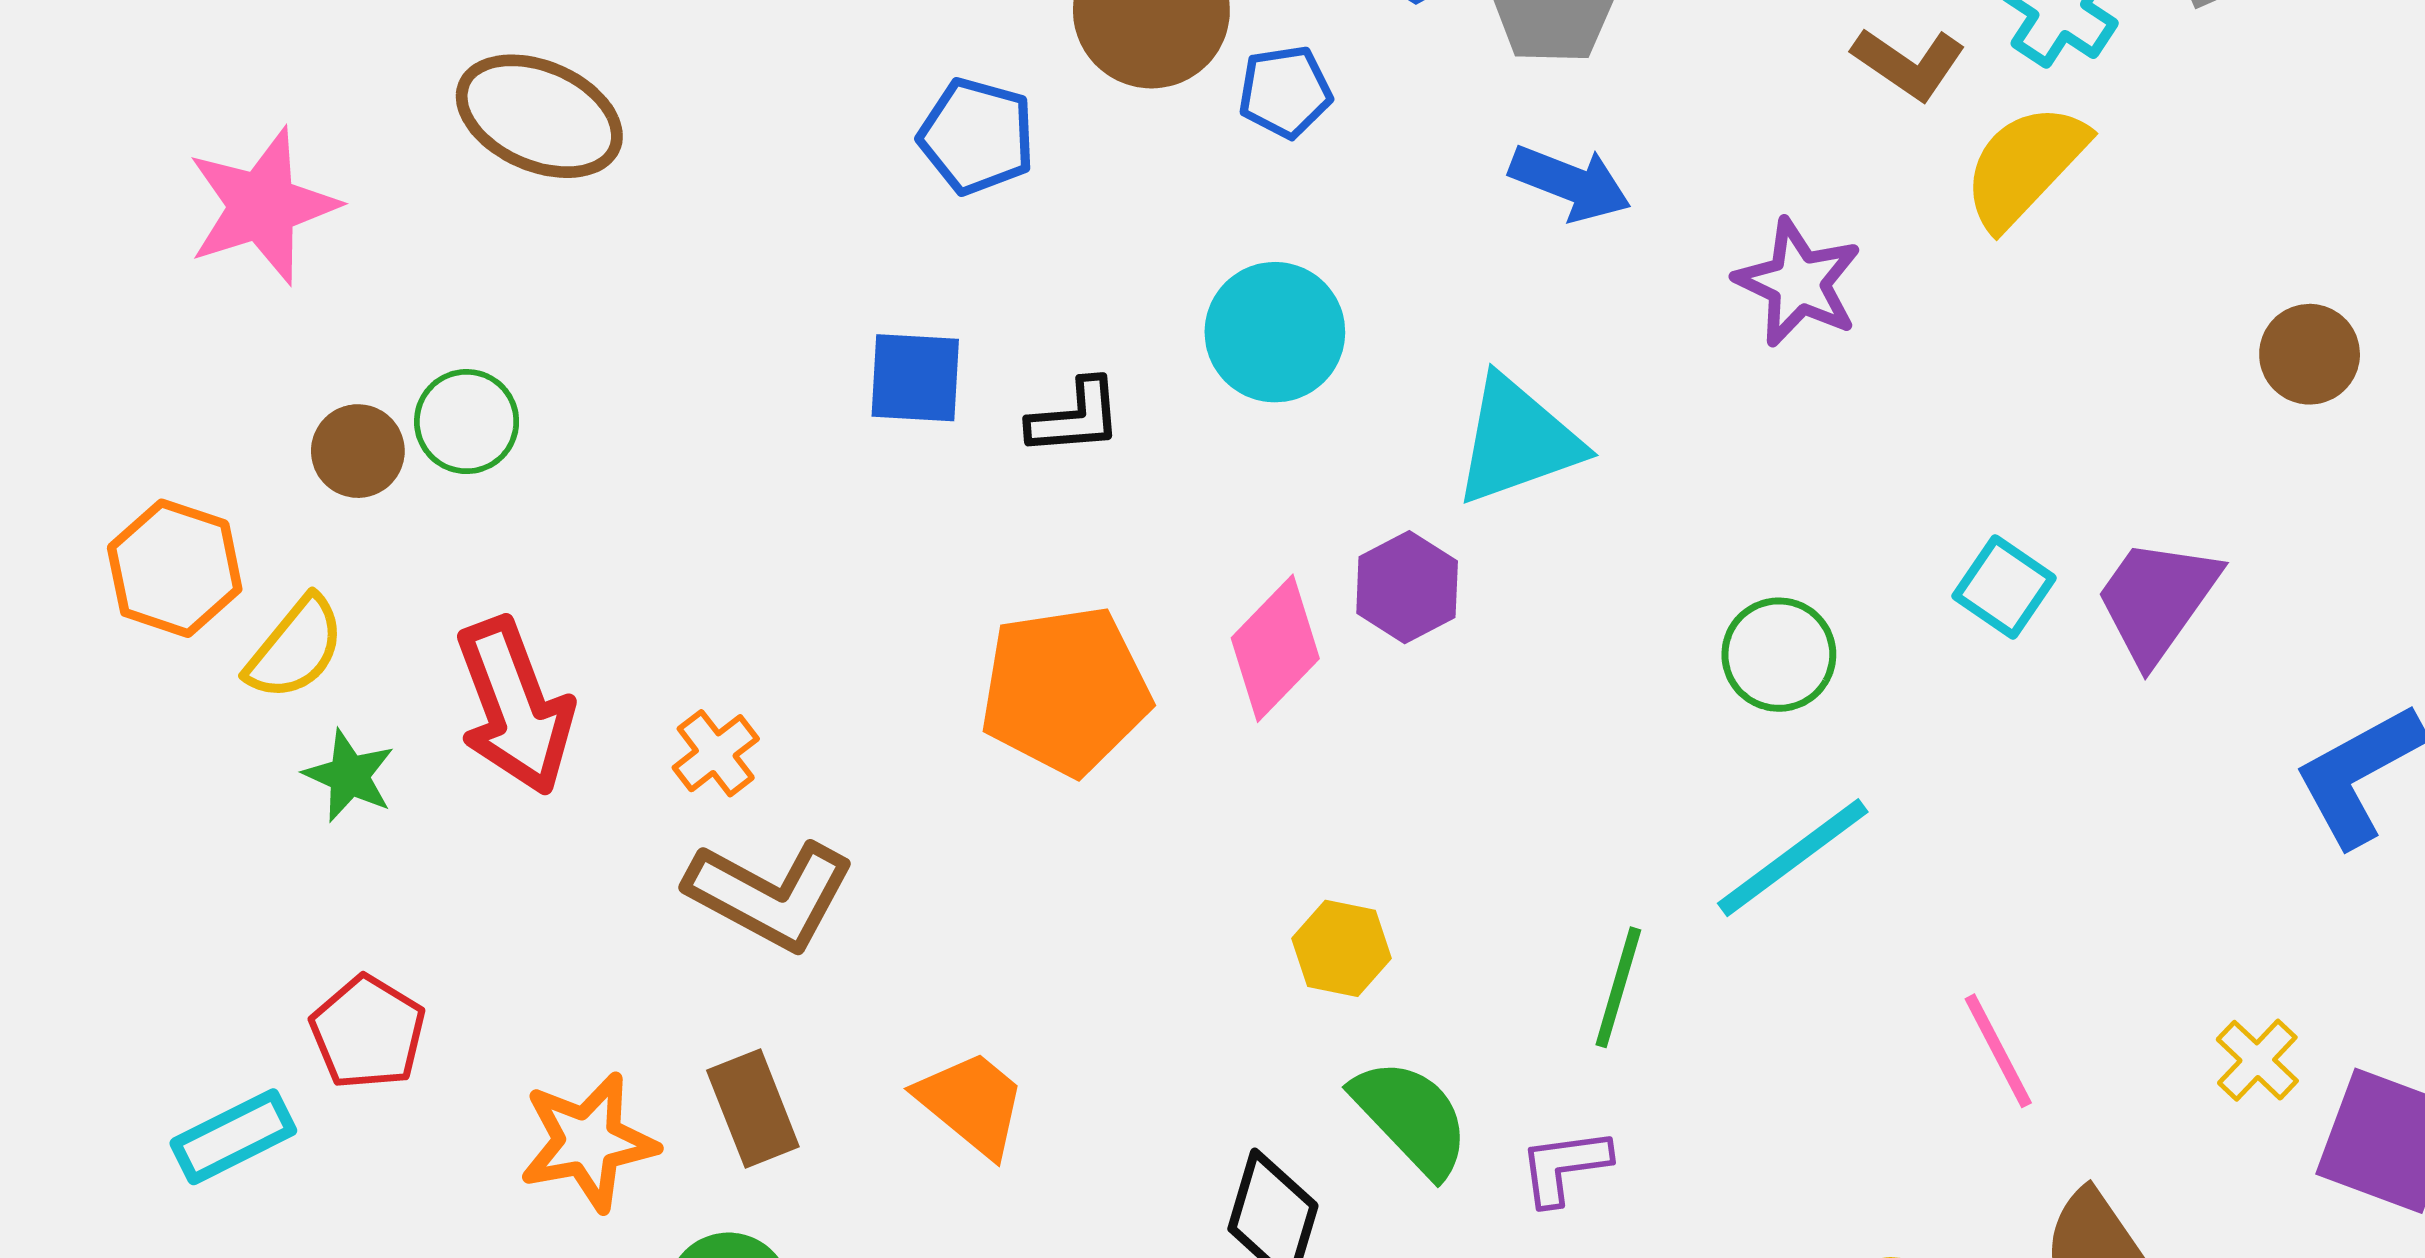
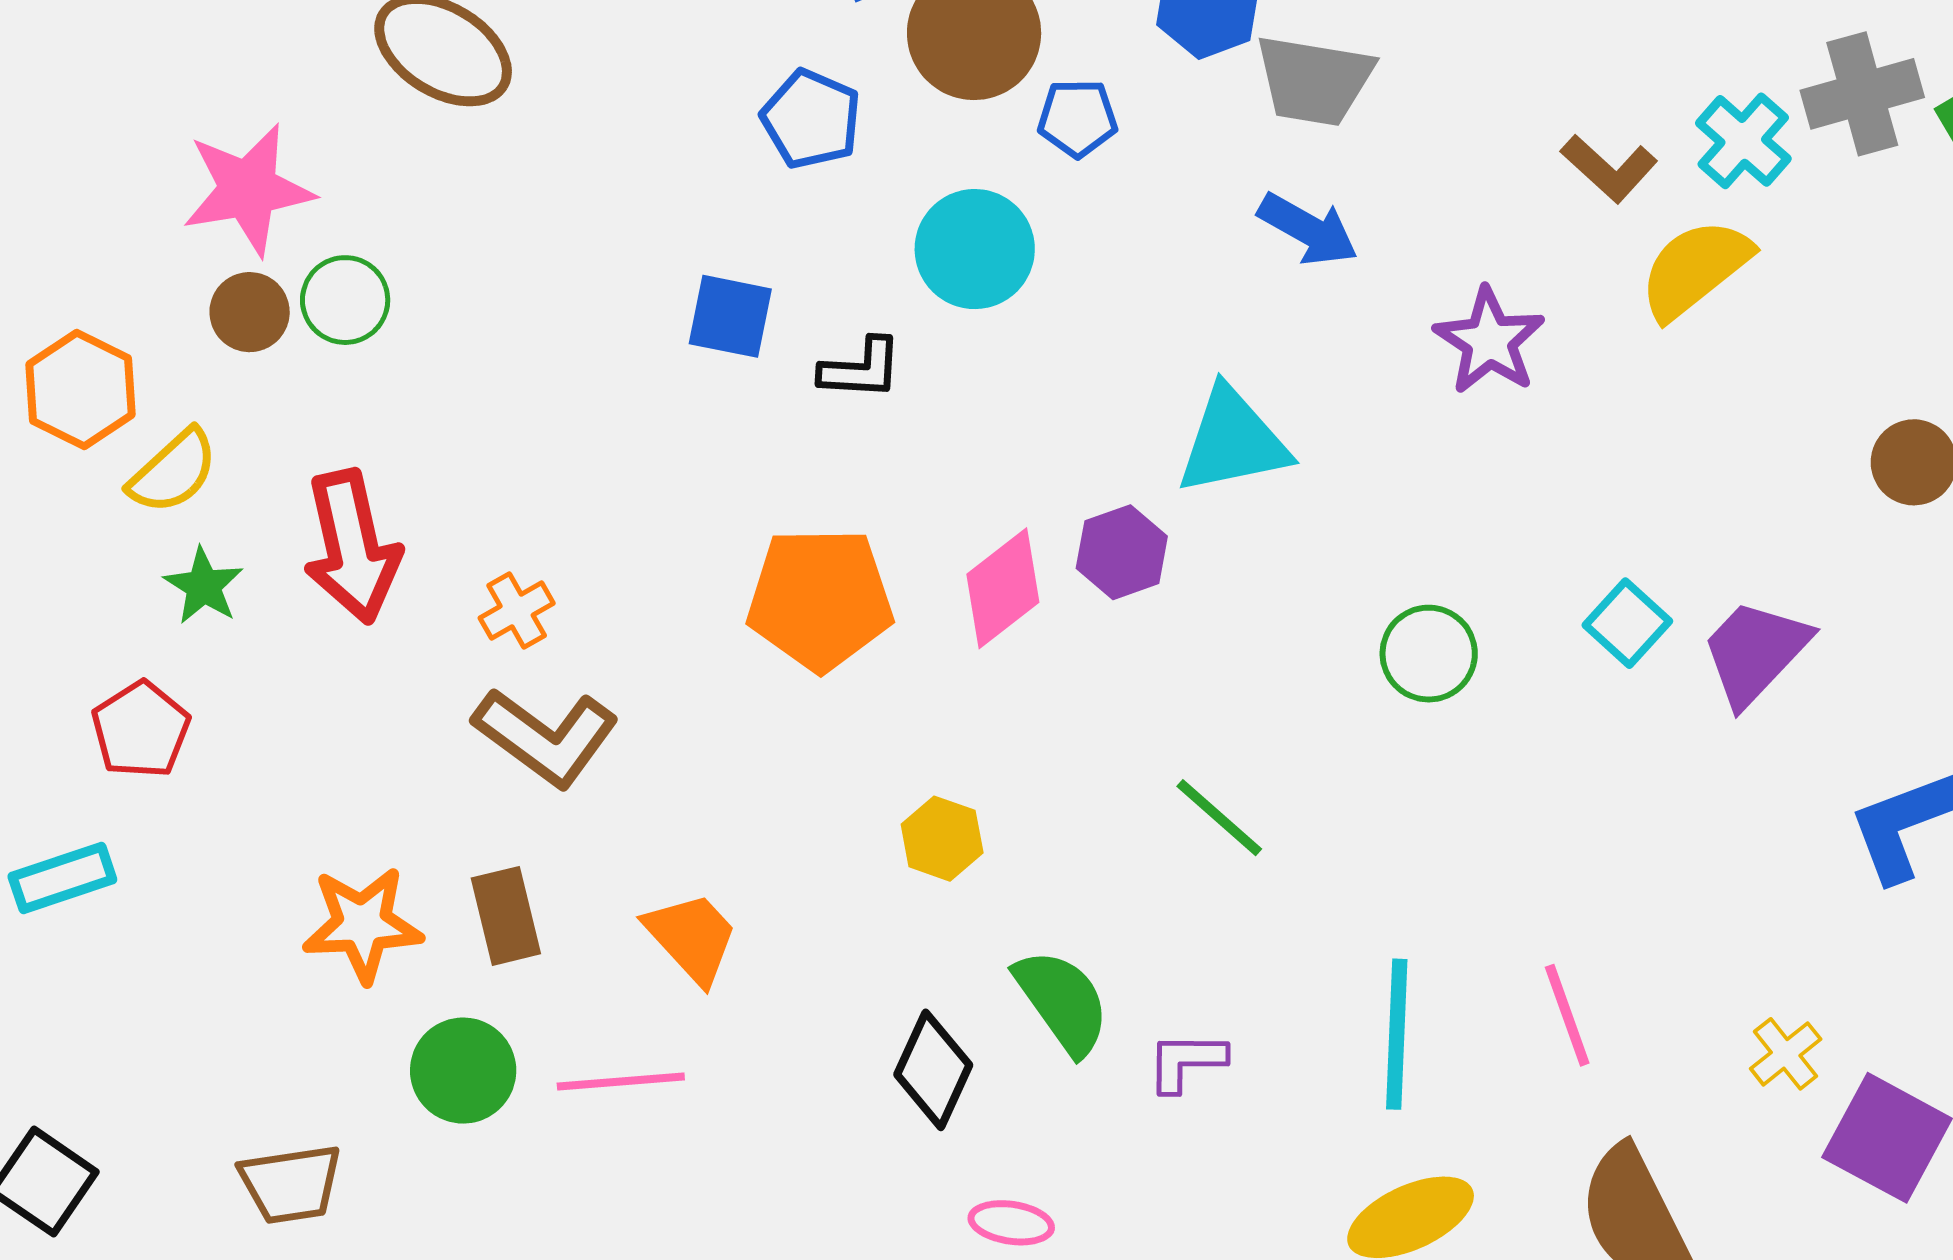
pink star: (262, 206) -> (248, 189), moved
cyan circle: (1275, 332) -> (975, 249), moved
cyan line: (1793, 858) -> (1397, 1034), moved, turned -59
yellow hexagon: (1341, 948) -> (942, 839), moved
green line: (1618, 987) -> (1219, 818), moved, turned -73
red pentagon: (368, 1032) -> (141, 730), moved

